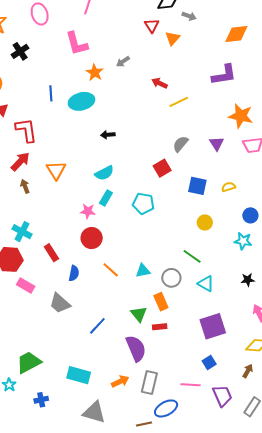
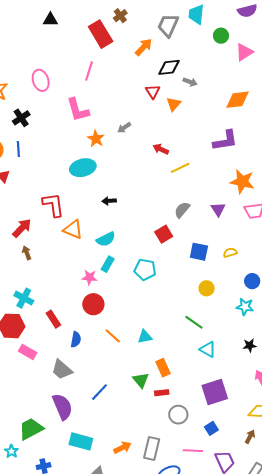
blue line: (51, 93) -> (18, 149), moved
red L-shape: (26, 130) -> (53, 205), moved
orange triangle: (56, 170) -> (73, 229), moved, turned -35
gray circle: (171, 278) -> (178, 415), moved
purple semicircle: (136, 348) -> (62, 407), moved

